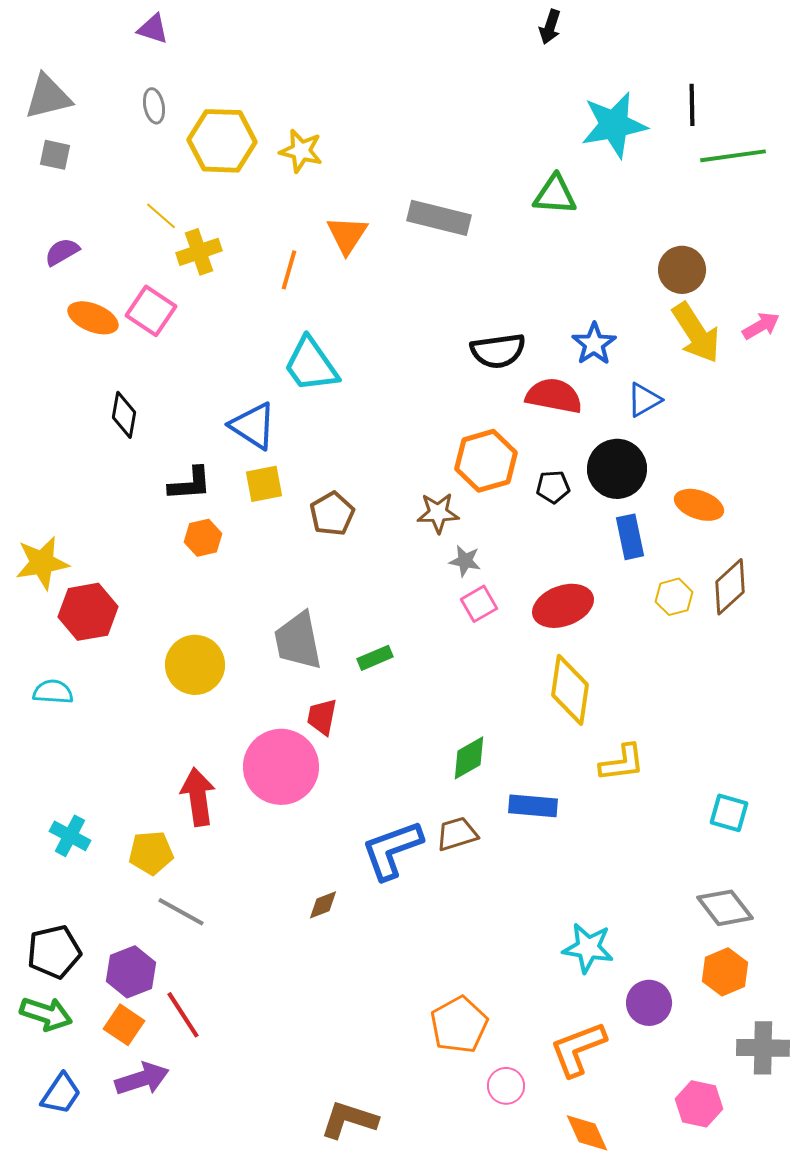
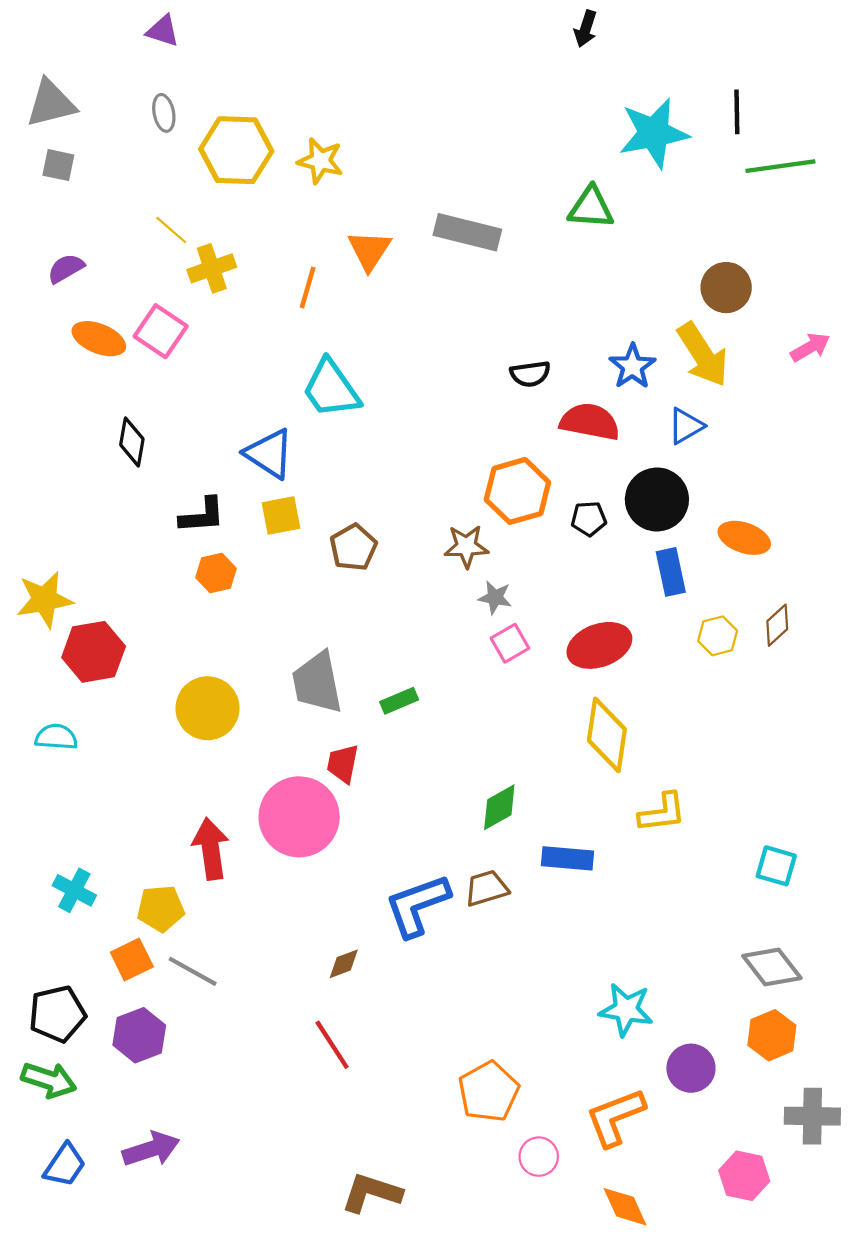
yellow arrow: (696, 333) -> (703, 355), moved
black semicircle: (498, 351) -> (530, 374), size x0.7
brown diamond: (730, 587) -> (777, 625), size x0.7
red line: (183, 1015) -> (332, 1045), moved
orange square: (124, 1025) -> (132, 960), moved, turned 30

